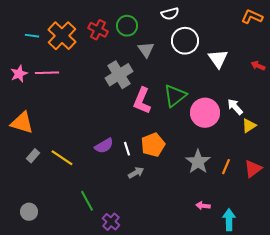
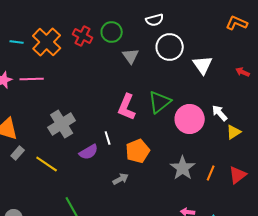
gray cross: (119, 75) -> (62, 124), moved
white line: (127, 149) -> (108, 138), moved
gray rectangle: (33, 156) -> (18, 153), moved

